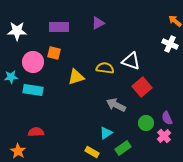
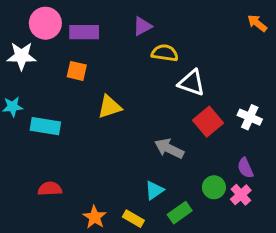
white star: (17, 31) -> (21, 56), moved
white cross: (170, 44) -> (250, 117), moved
pink circle: (33, 62) -> (45, 23), moved
yellow semicircle: (105, 68) -> (165, 53), moved
green circle: (146, 123) -> (214, 187), moved
orange star: (18, 151) -> (95, 217), moved

